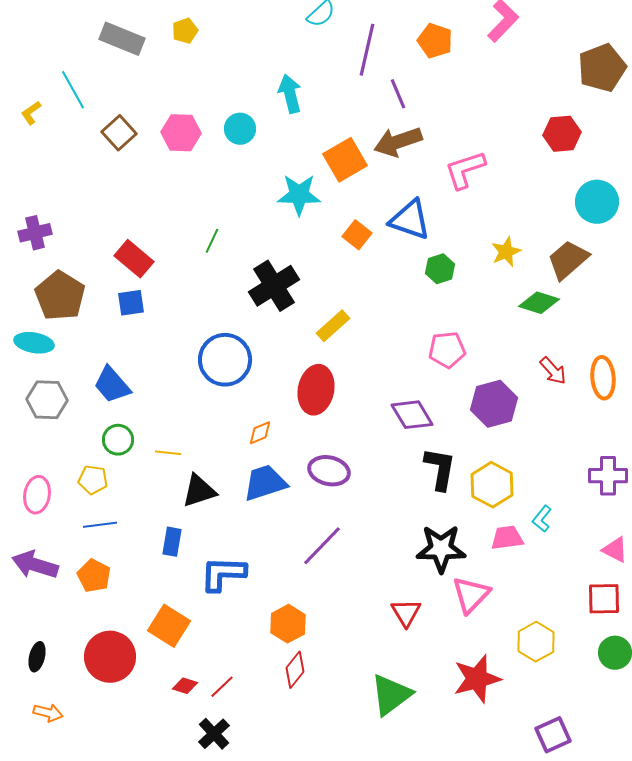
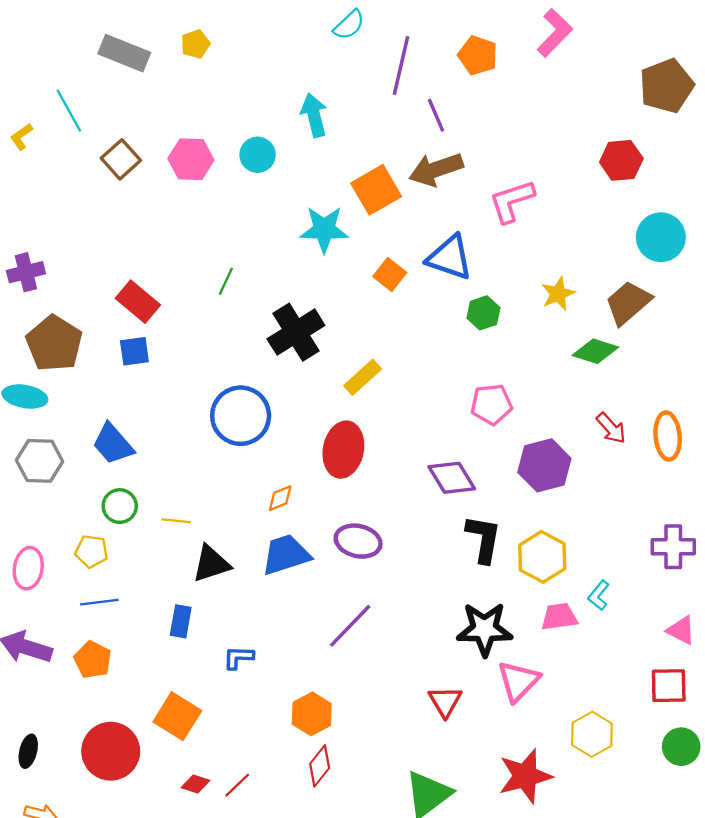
blue L-shape: (223, 574) -> (238, 657), size x0.6

